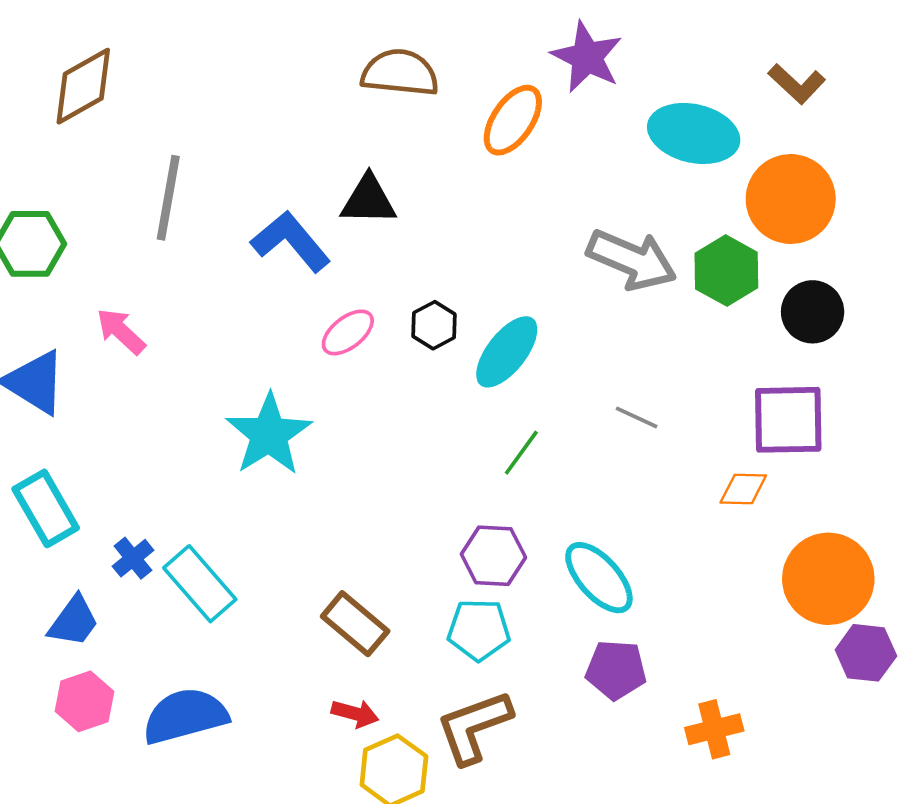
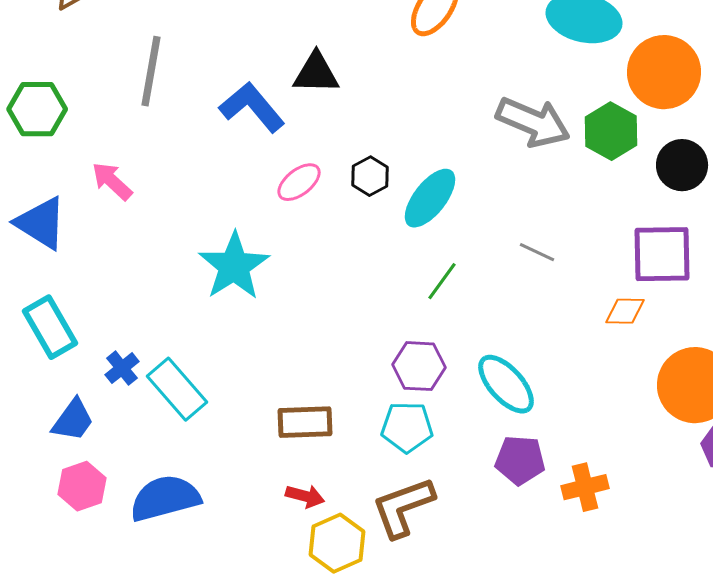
brown rectangle: (355, 624) -> (305, 422), turned -42
orange cross: (714, 729) -> (585, 487), moved

